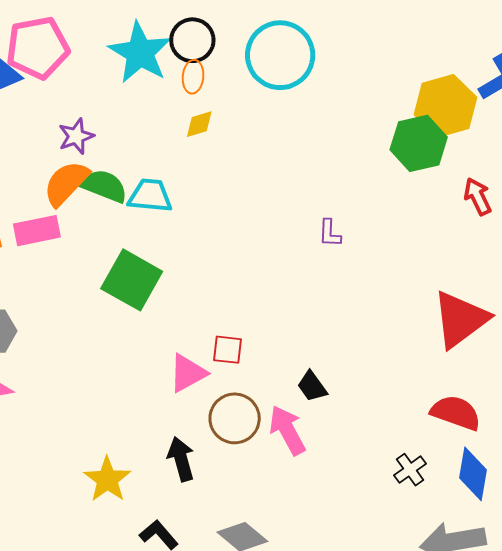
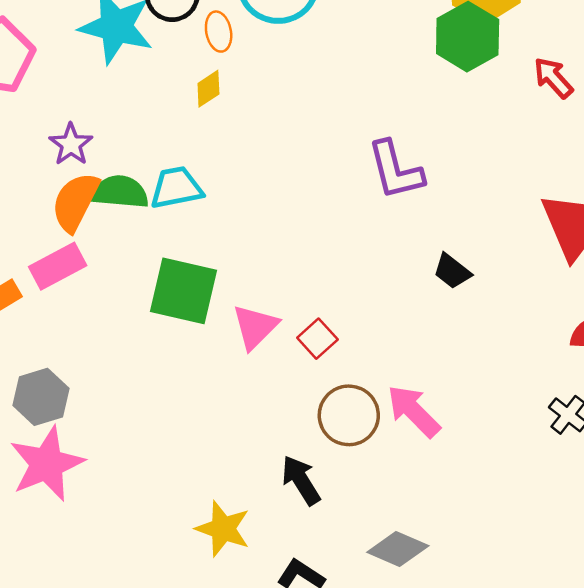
orange ellipse: (193, 77) -> (219, 32), moved
purple L-shape: (330, 233) -> (395, 170), size x1.8
red square: (228, 350) -> (317, 339), turned -32
pink triangle: (188, 373) -> (255, 327), moved
black trapezoid: (312, 386) -> (452, 271), moved

